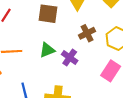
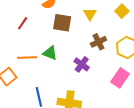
green triangle: (47, 50) -> (50, 53), moved, turned 42

